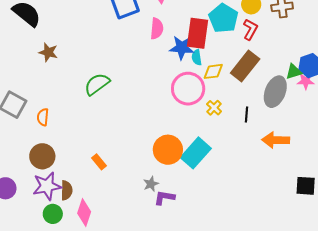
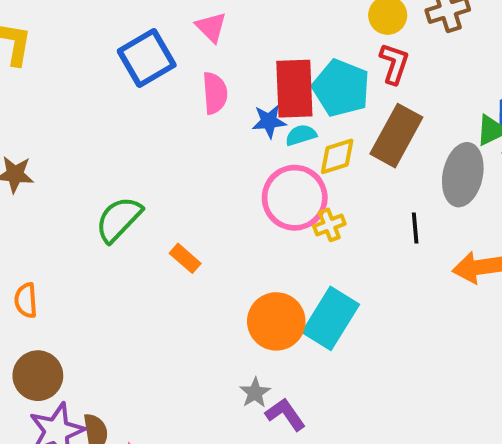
cyan pentagon: (223, 18) -> (341, 88), moved
blue star: (182, 48) -> (269, 121), size x0.7
cyan semicircle: (197, 57) -> (301, 135), turned 91
yellow cross: (214, 108) -> (329, 225), moved, turned 35
orange rectangle: (99, 162) -> (185, 258), moved
purple L-shape: (164, 198) -> (285, 414), turned 55

